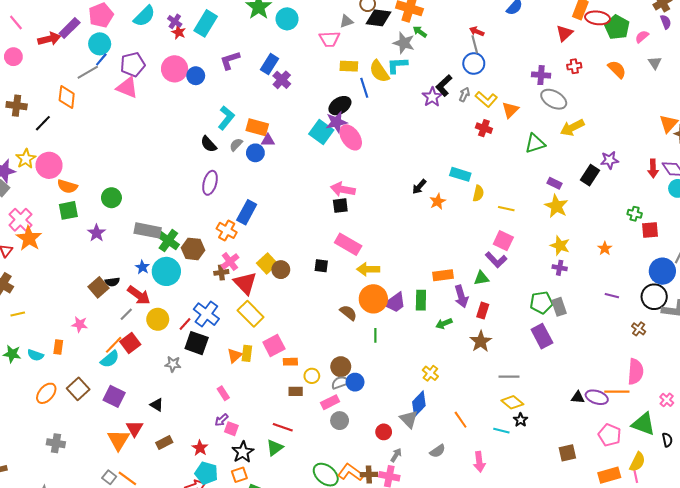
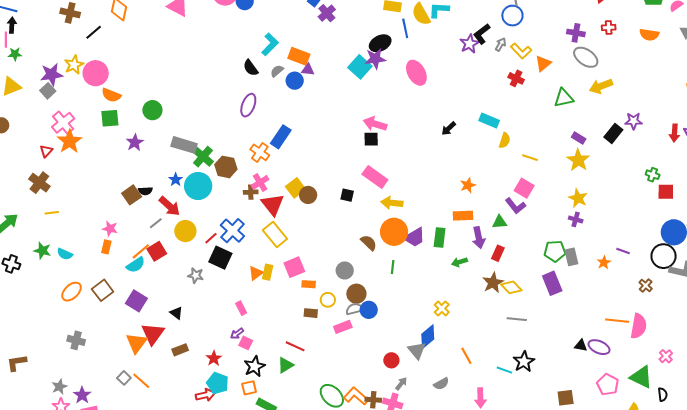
orange semicircle: (617, 69) -> (649, 35), turned 138
pink ellipse: (351, 137) -> (416, 73), moved
orange star: (438, 201) -> (468, 185), moved
orange star: (605, 248) -> (604, 262), moved
orange rectangle: (58, 347) -> (106, 247), moved
orange line: (617, 392) -> (617, 321), moved
yellow diamond: (512, 402) -> (511, 287), moved
black star: (521, 420) -> (524, 362), size x1.5
gray circle: (340, 421) -> (345, 270), moved
red triangle: (135, 429) -> (153, 334), size x1.4

